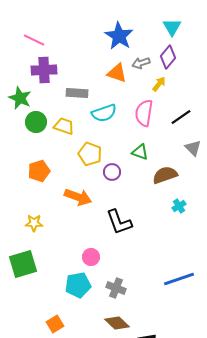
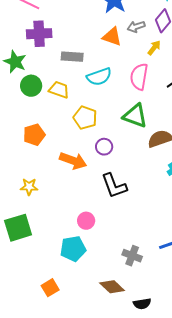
green triangle: (140, 152) -> (135, 116), size x1.5
purple circle: (112, 172) -> (104, 147), moved
gray cross: (116, 288) -> (132, 256), moved

